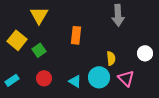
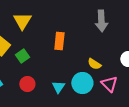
yellow semicircle: (111, 58) -> (94, 64), turned 128
cyan triangle: (75, 81) -> (58, 87), turned 32

